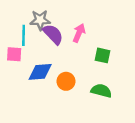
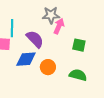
gray star: (40, 20) -> (51, 15), moved
purple semicircle: (53, 34) -> (35, 39), moved

